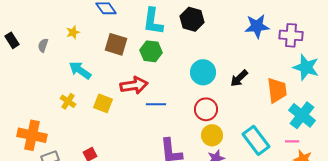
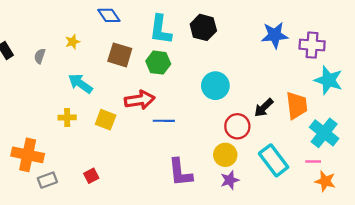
black arrow: (239, 78) -> (264, 108), moved
yellow cross: (68, 101) -> (67, 118), turned -35
red circle: (206, 109) -> (237, 126), moved

